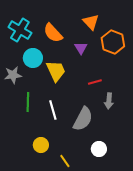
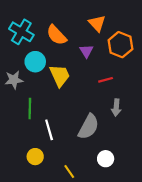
red line: (95, 82) -> (106, 80), moved
white line: (53, 110) -> (49, 130), moved
yellow circle: (41, 145) -> (35, 157), moved

